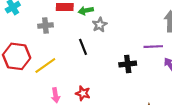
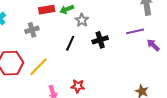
black line: (83, 47) -> (70, 43), turned 56
black cross: (128, 64) -> (100, 40), moved

